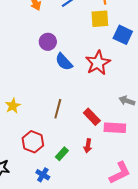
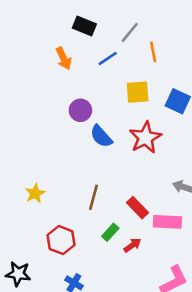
yellow square: (100, 19) -> (138, 92), moved
red arrow: (88, 146) -> (132, 245), turned -136
green rectangle: (62, 154) -> (110, 232), moved

